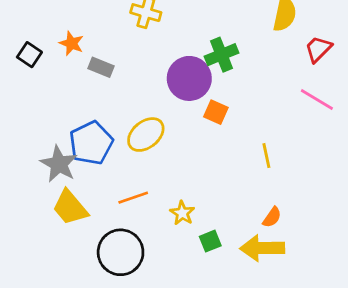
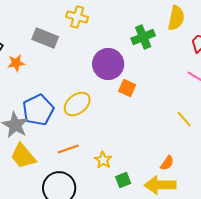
orange star: (71, 43) -> (16, 63), moved, turned -30
green cross: (222, 55) -> (143, 37), moved
gray rectangle: (101, 67) -> (45, 38), moved, size x1.4
yellow line: (266, 156) -> (184, 119), moved, turned -30

